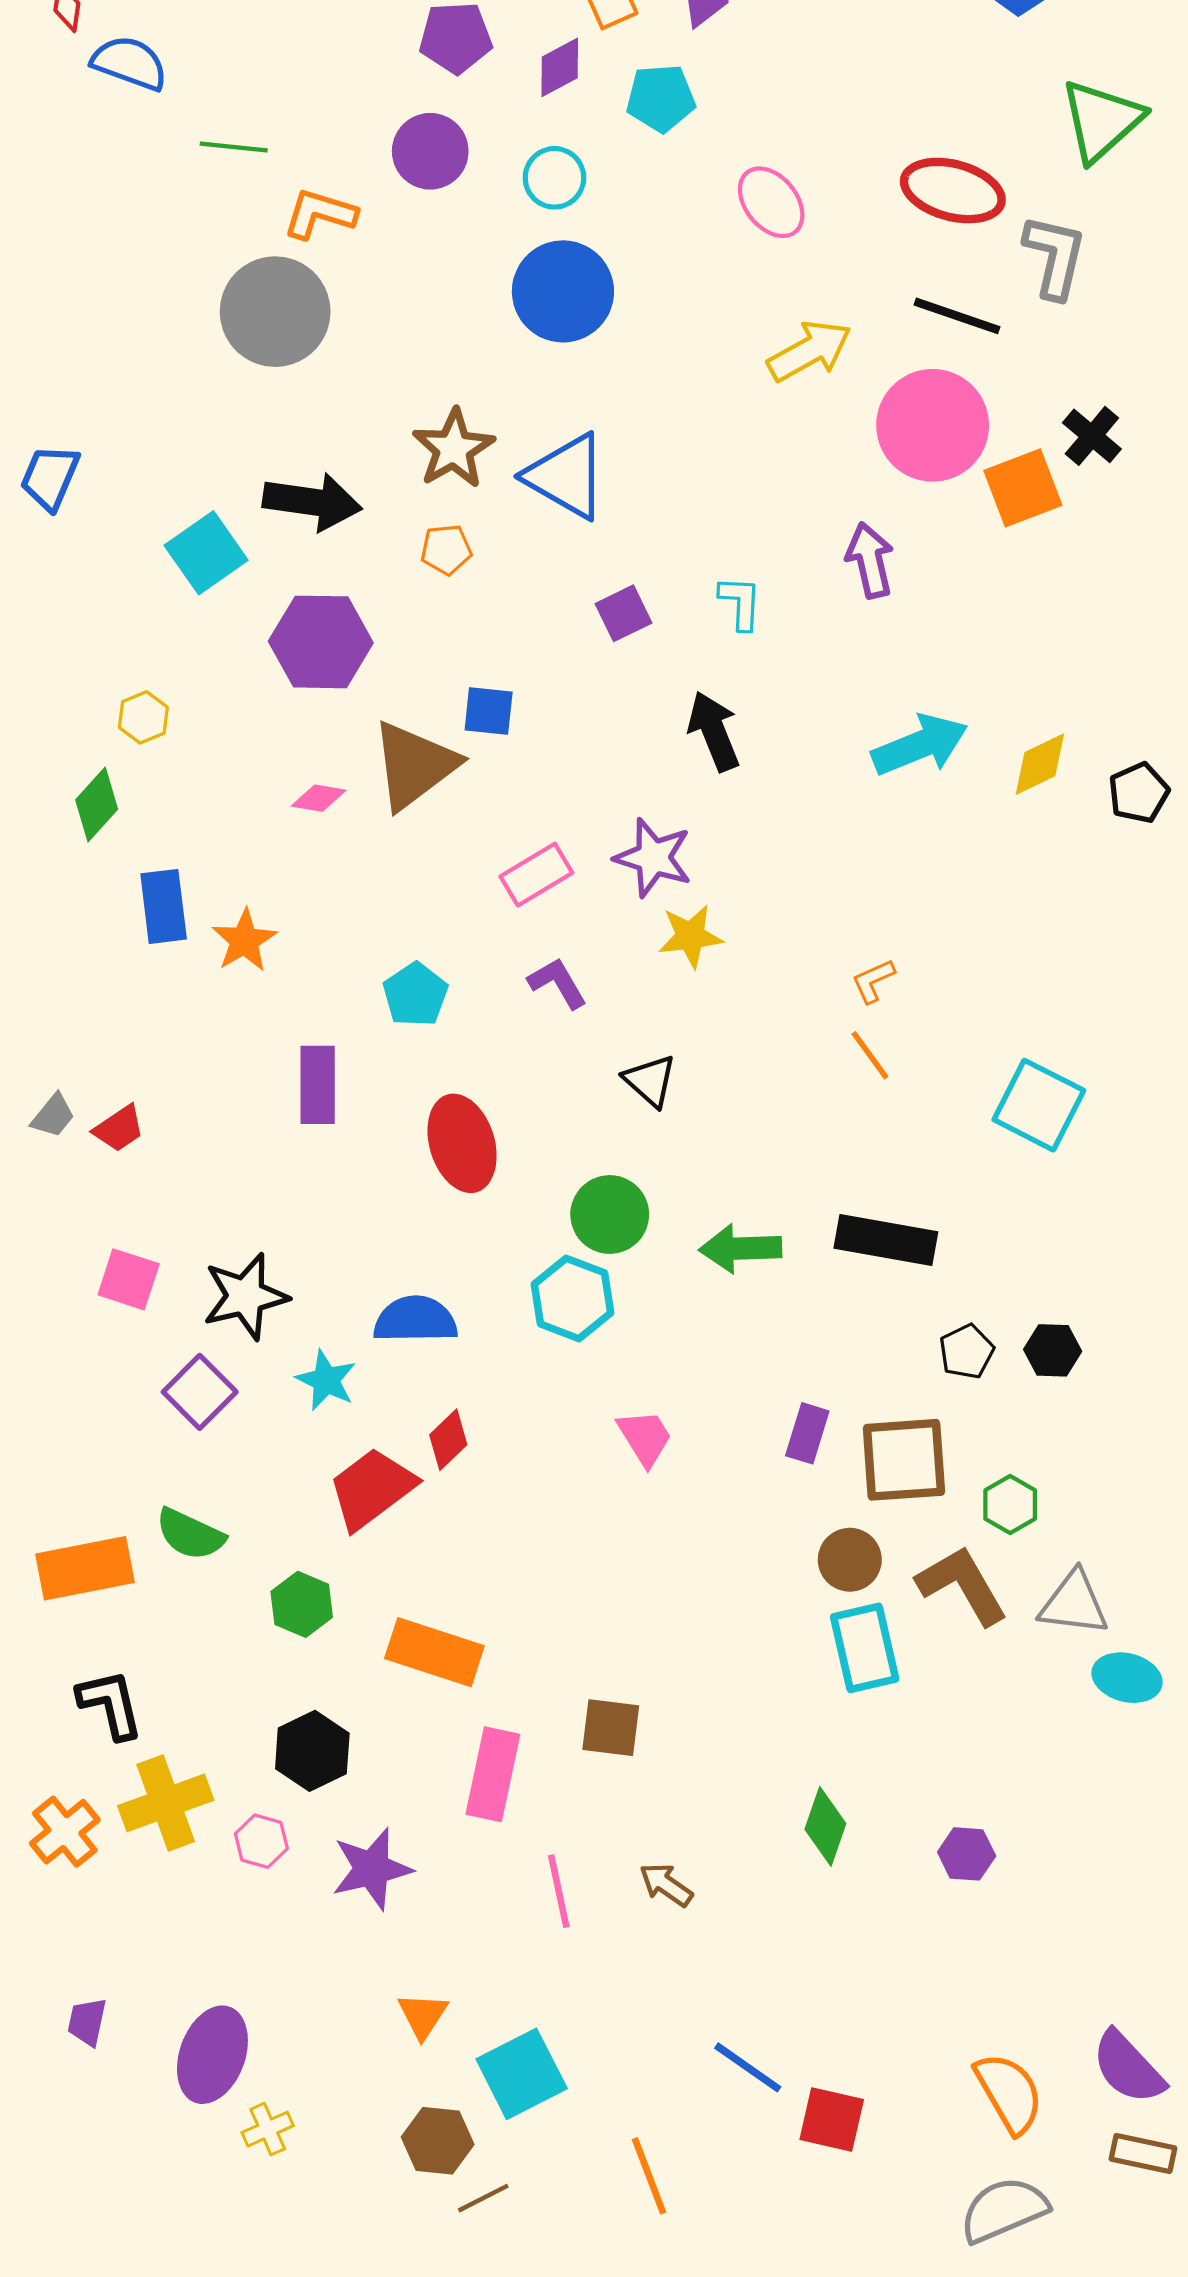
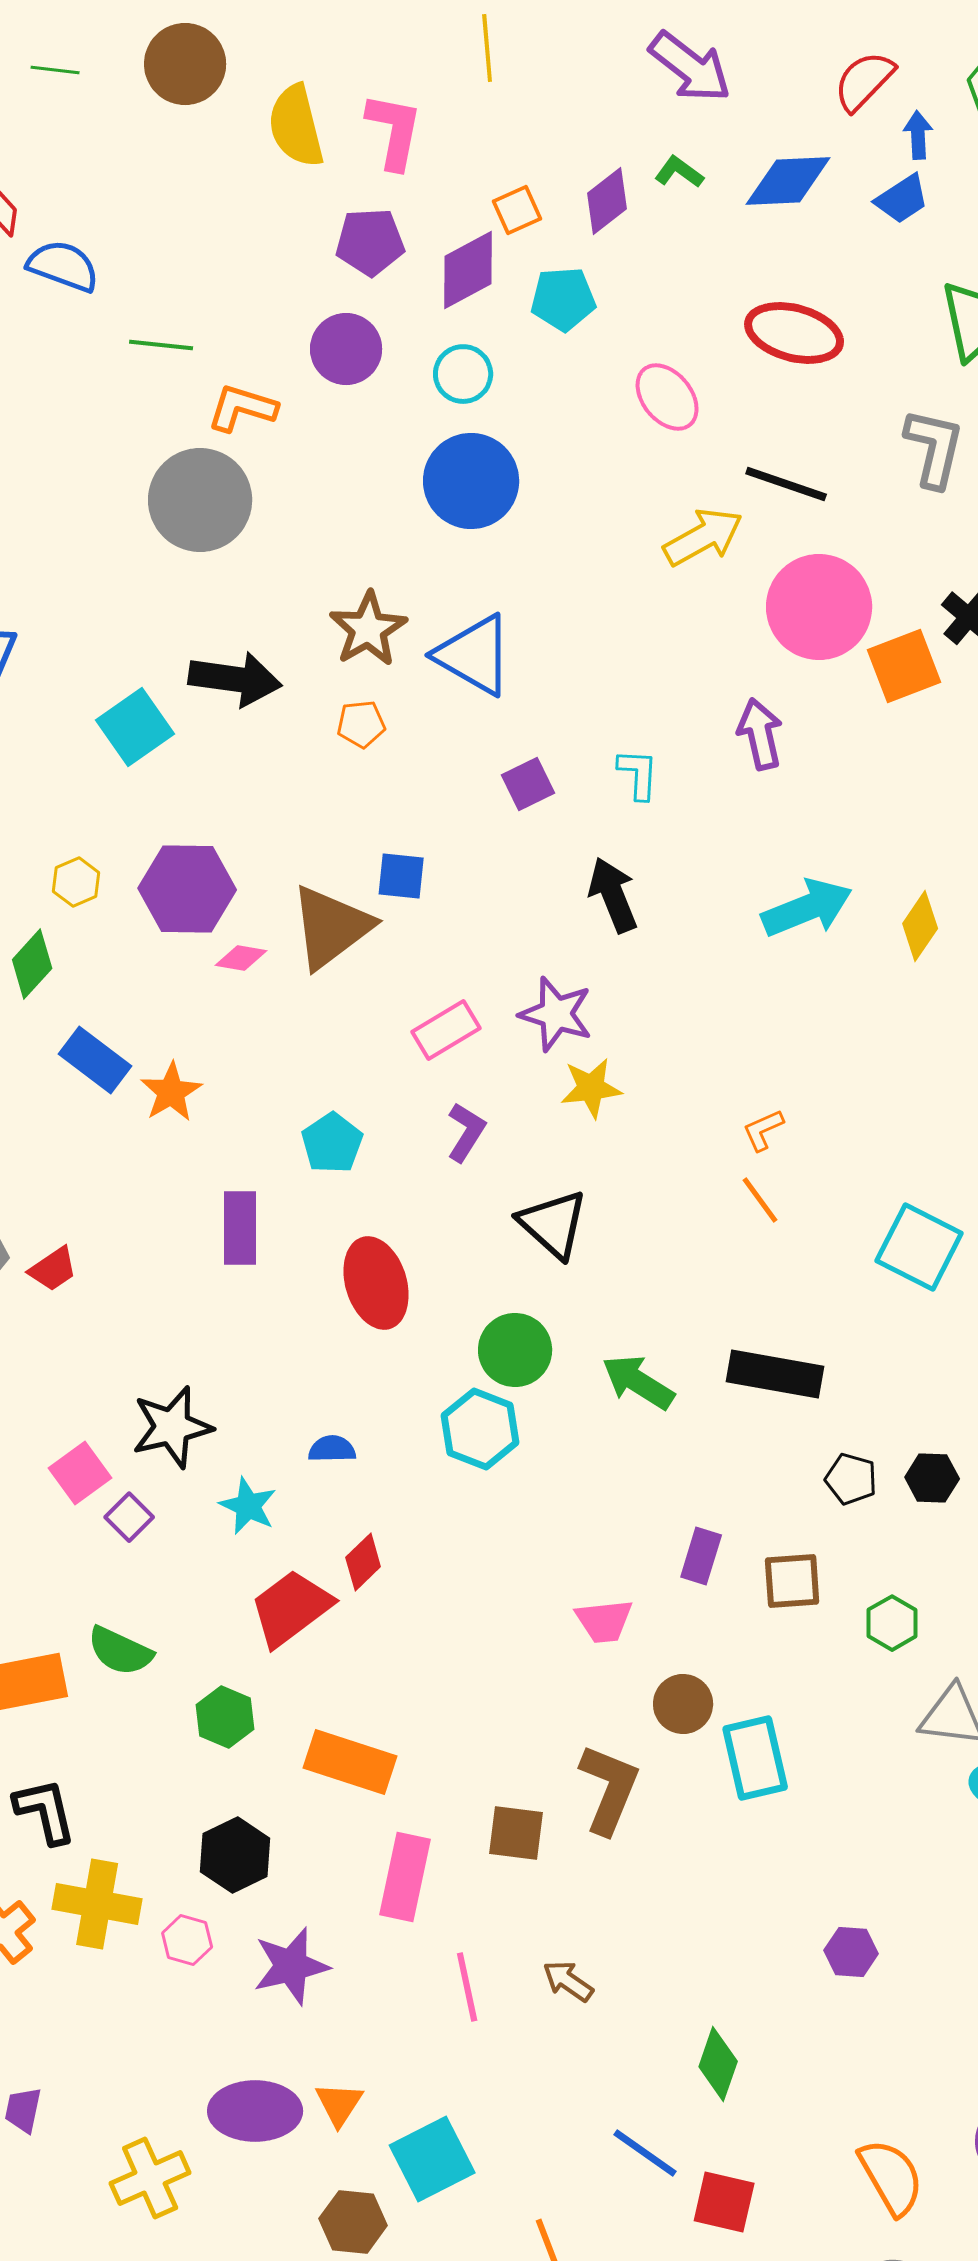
purple diamond: (560, 67) -> (468, 270), size x1.4
red ellipse: (953, 191) -> (794, 333), moved
black line: (957, 316) -> (786, 484), moved
purple hexagon: (321, 642) -> (187, 889), moved
yellow diamond: (1040, 764) -> (920, 926), turned -30
blue rectangle: (164, 906) -> (95, 1060), turned -46
purple L-shape: (558, 983) -> (466, 1132), turned 62
black triangle: (650, 1081) -> (553, 1224), size x1.4
green arrow: (740, 1248) -> (638, 1382), turned 34
pink square: (129, 1279) -> (80, 1473), moved, turned 36
blue semicircle: (415, 1320) -> (332, 1449), size x0.6
black pentagon: (967, 1352) -> (851, 1479), turned -30
purple square: (200, 1392) -> (129, 1517), size x0.7
pink trapezoid: (645, 1438) -> (604, 1621), moved, turned 116
brown square: (904, 1460) -> (792, 1581), size x0.7
brown circle: (850, 1560) -> (683, 1704), moved
brown L-shape: (962, 1585) -> (609, 1789), moved, turned 52
yellow cross: (166, 1803) -> (97, 1904), turned 30
green diamond: (825, 1826) -> (718, 2064), moved
purple ellipse: (212, 2055) -> (255, 2111), moved, turned 70
yellow cross: (268, 2129) -> (150, 2178), moved, size x1.6

